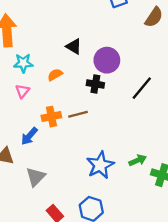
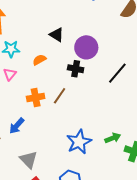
brown line: (78, 114) -> (60, 96), turned -42
blue arrow: (29, 136) -> (17, 126), moved
gray triangle: (36, 177) -> (29, 160), moved, turned -30

